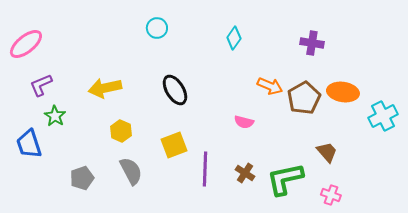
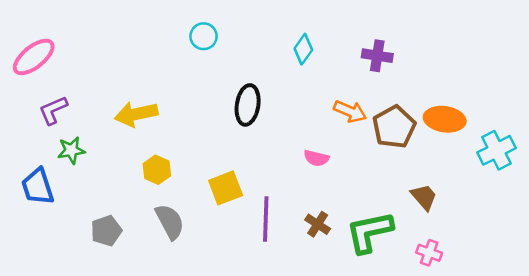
purple cross: (312, 43) -> (377, 56), moved
black ellipse: (175, 90) -> (248, 105), moved, turned 40
green star: (55, 116) -> (71, 150), turned 30

